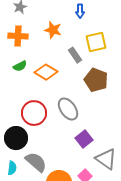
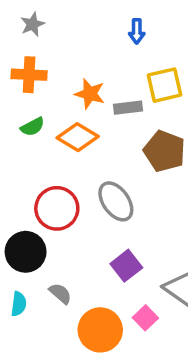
orange star: (53, 30) -> (90, 94), moved
gray rectangle: (75, 55) -> (128, 108), turned -63
purple square: (84, 139) -> (126, 266), moved
gray semicircle: (36, 162) -> (60, 293), size x0.6

